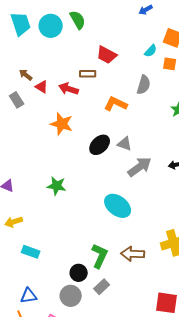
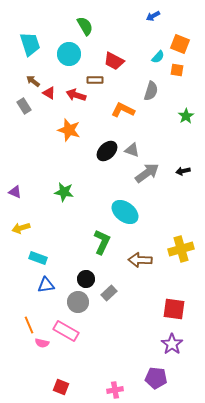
cyan trapezoid: (21, 24) -> (30, 44), moved
cyan circle: (51, 26) -> (69, 54), moved
green L-shape: (100, 256) -> (102, 242), moved
blue triangle: (29, 296) -> (46, 285), moved

